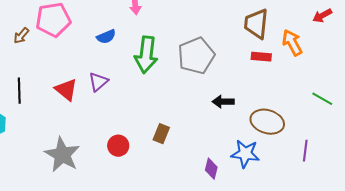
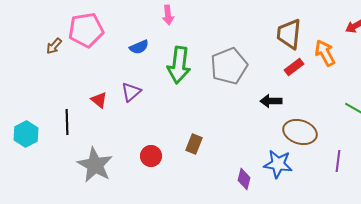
red rectangle: (261, 57) -> (294, 67), turned -42
red triangle: (66, 90) -> (99, 100), size x0.7
black line: (19, 91) -> (67, 122), moved
black arrow: (223, 102) -> (271, 101), moved

